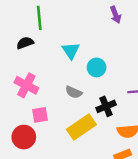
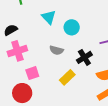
black semicircle: (25, 43) -> (11, 30), moved
pink cross: (26, 85) -> (17, 51), turned -36
yellow rectangle: (81, 127) -> (67, 77), size x0.7

